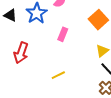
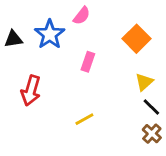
black triangle: (10, 15) -> (13, 39), turned -32

